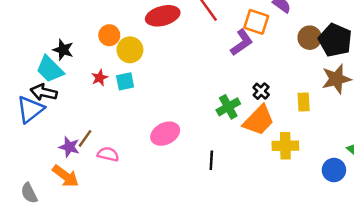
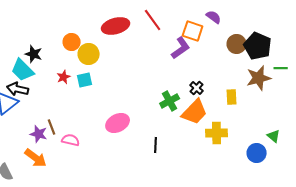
brown line: (85, 138) -> (52, 127), turned -56

